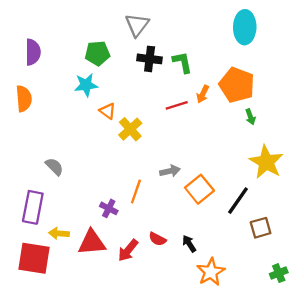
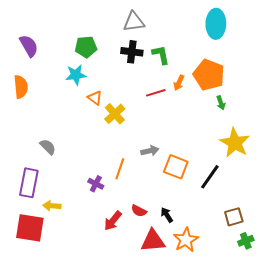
gray triangle: (137, 25) -> (134, 22), moved, turned 45
purple semicircle: (33, 52) -> (29, 46), turned -30
orange square: (199, 189) -> (176, 167), turned -30
brown square: (261, 228) -> (234, 217), moved
red triangle: (92, 242) -> (153, 241), moved

